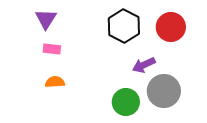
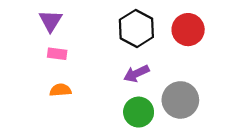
purple arrow: (144, 65) -> (136, 74), moved

